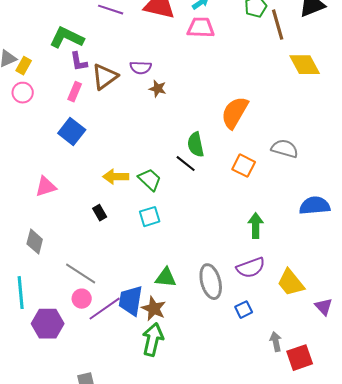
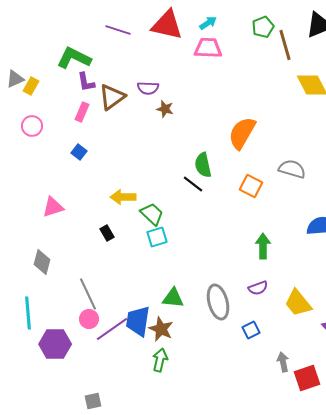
pink circle: (23, 93) -> (32, 126), moved
blue square: (72, 132) -> (79, 152), size x0.6
green trapezoid: (150, 180) -> (152, 214), moved
purple semicircle: (251, 268) -> (258, 288), size x0.7
gray line: (81, 274) -> (88, 294), turned 32
green arrow: (153, 340) -> (160, 360), size x0.7

